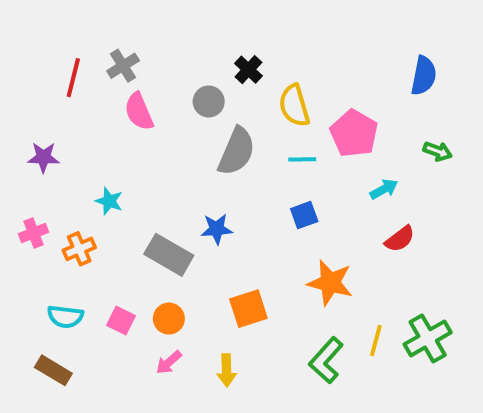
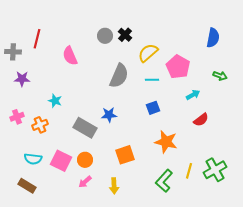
gray cross: (123, 66) -> (13, 52), moved, turned 35
gray circle: (209, 102) -> (105, 36), moved
yellow semicircle: (294, 106) -> (148, 53), turned 65
pink square: (121, 321) -> (61, 161), size x1.5

